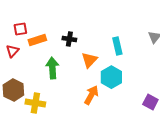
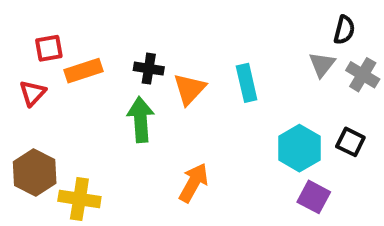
orange triangle: (89, 60) -> (189, 89), moved
green arrow: (52, 68) -> (141, 120), moved
cyan hexagon: (111, 77) -> (299, 148), moved

